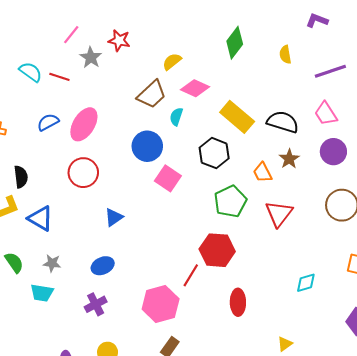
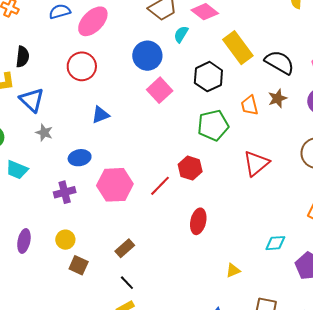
red triangle: (279, 214) -> (256, 163), moved
red hexagon: (217, 250) -> (190, 168), size x0.7
gray star: (52, 263) -> (44, 133), moved
cyan diamond: (306, 283) -> (275, 243), moved
pink hexagon: (161, 304) -> (115, 185), moved

